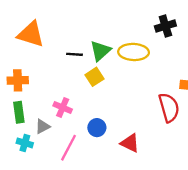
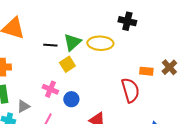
black cross: (165, 26) -> (127, 21), turned 30
pink cross: (63, 108) -> (50, 89), moved
blue circle: (97, 128) -> (71, 99), moved

